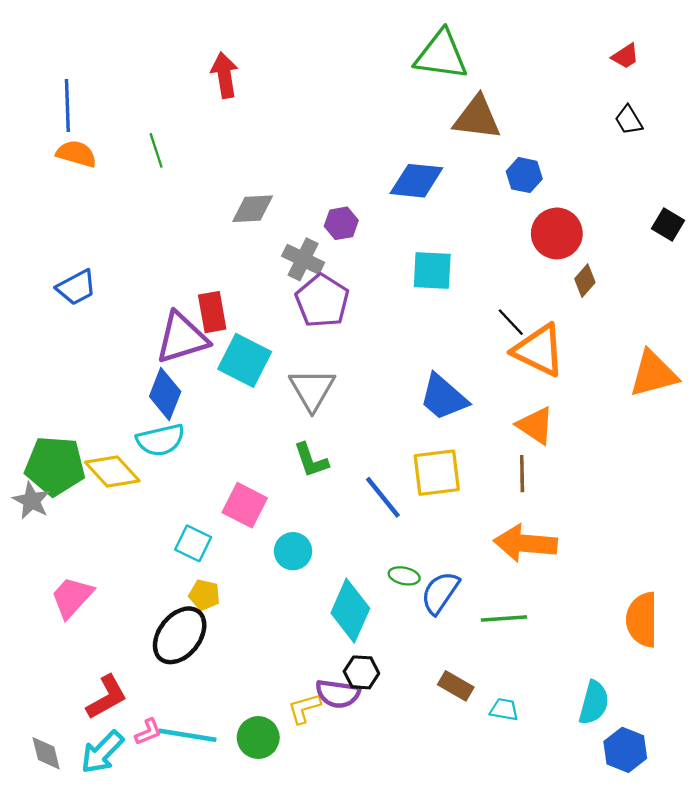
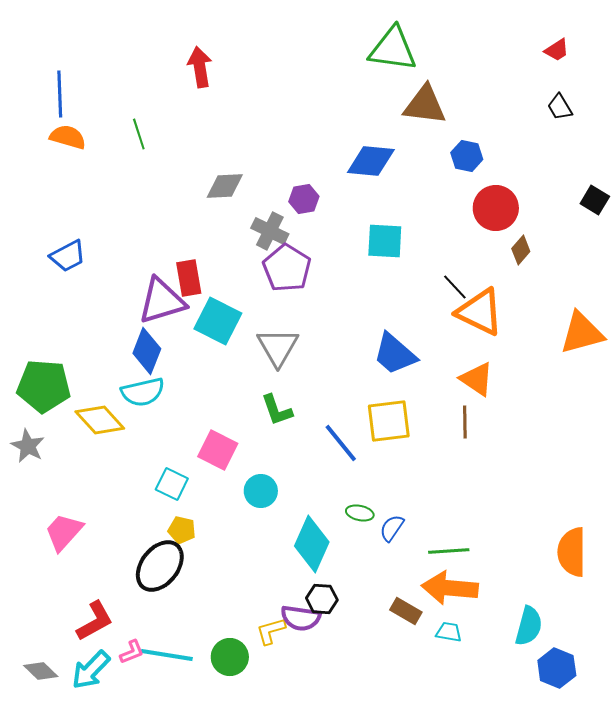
green pentagon: (55, 466) -> (44, 386), moved
orange arrow: (525, 543) -> (450, 588), moved
blue semicircle: (440, 593) -> (392, 528), size x0.7
gray diamond: (46, 753) -> (41, 671), turned -32

